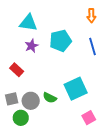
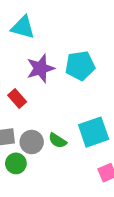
cyan triangle: (28, 23) -> (23, 27), moved
purple star: (31, 46) -> (40, 68), size x1.5

